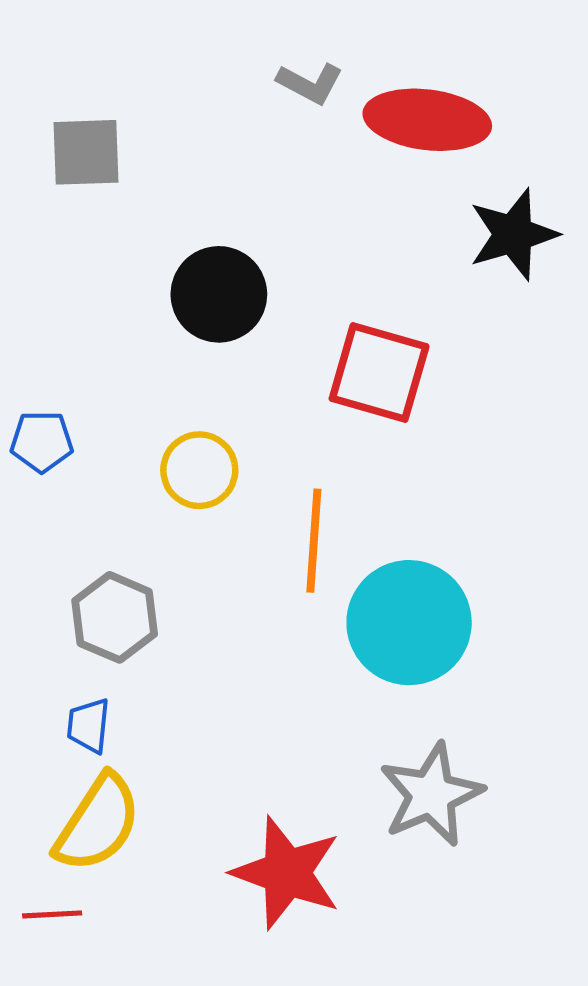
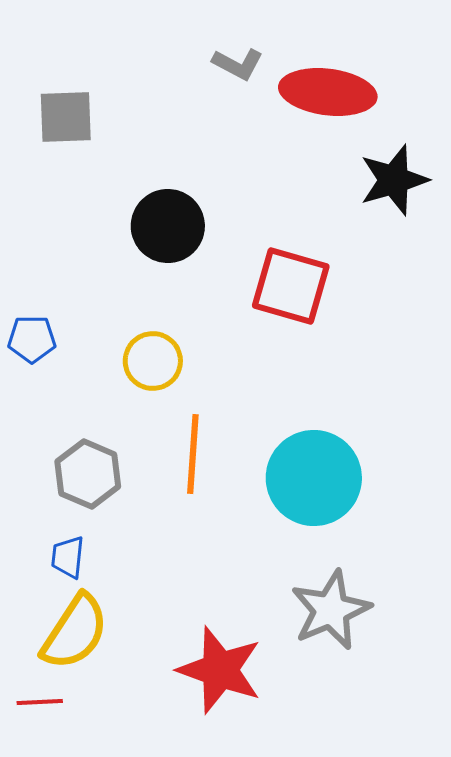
orange line: (314, 541) -> (193, 454), moved

